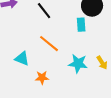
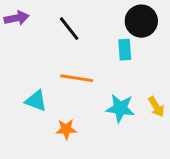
orange line: (49, 44) -> (77, 78), turned -30

